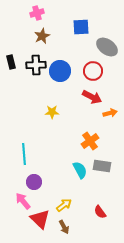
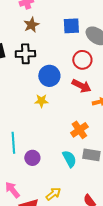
blue square: (81, 27) -> (71, 26), moved
blue circle: (60, 71) -> (49, 76), moved
purple circle: (34, 182) -> (32, 158), moved

